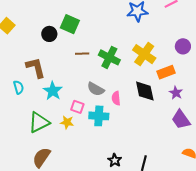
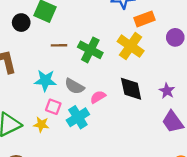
orange rectangle: (166, 72) -> (145, 19), moved
cyan star: (53, 91) -> (45, 80), moved, turned -30
pink semicircle: (116, 98) -> (98, 97), turned 64
cyan cross: (99, 116) -> (78, 117), turned -36

